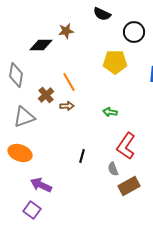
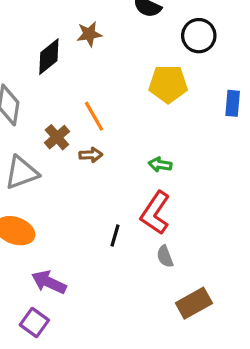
black diamond: (41, 45) -> (49, 57), turned -40
red L-shape: (126, 146) -> (155, 213), moved
brown rectangle: (129, 186) -> (194, 303), moved

